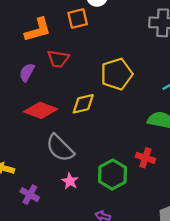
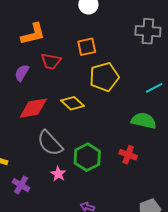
orange square: (78, 19) -> (87, 47), moved
yellow diamond: (83, 104) -> (73, 103), turned 55
red diamond: (41, 110) -> (33, 108), turned -32
green hexagon: (113, 174) -> (87, 157), moved

